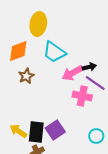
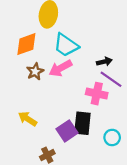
pink arrow: (72, 73) -> (60, 68), moved
yellow arrow: (18, 131) -> (27, 119), moved
black rectangle: (36, 132) -> (82, 123), moved

